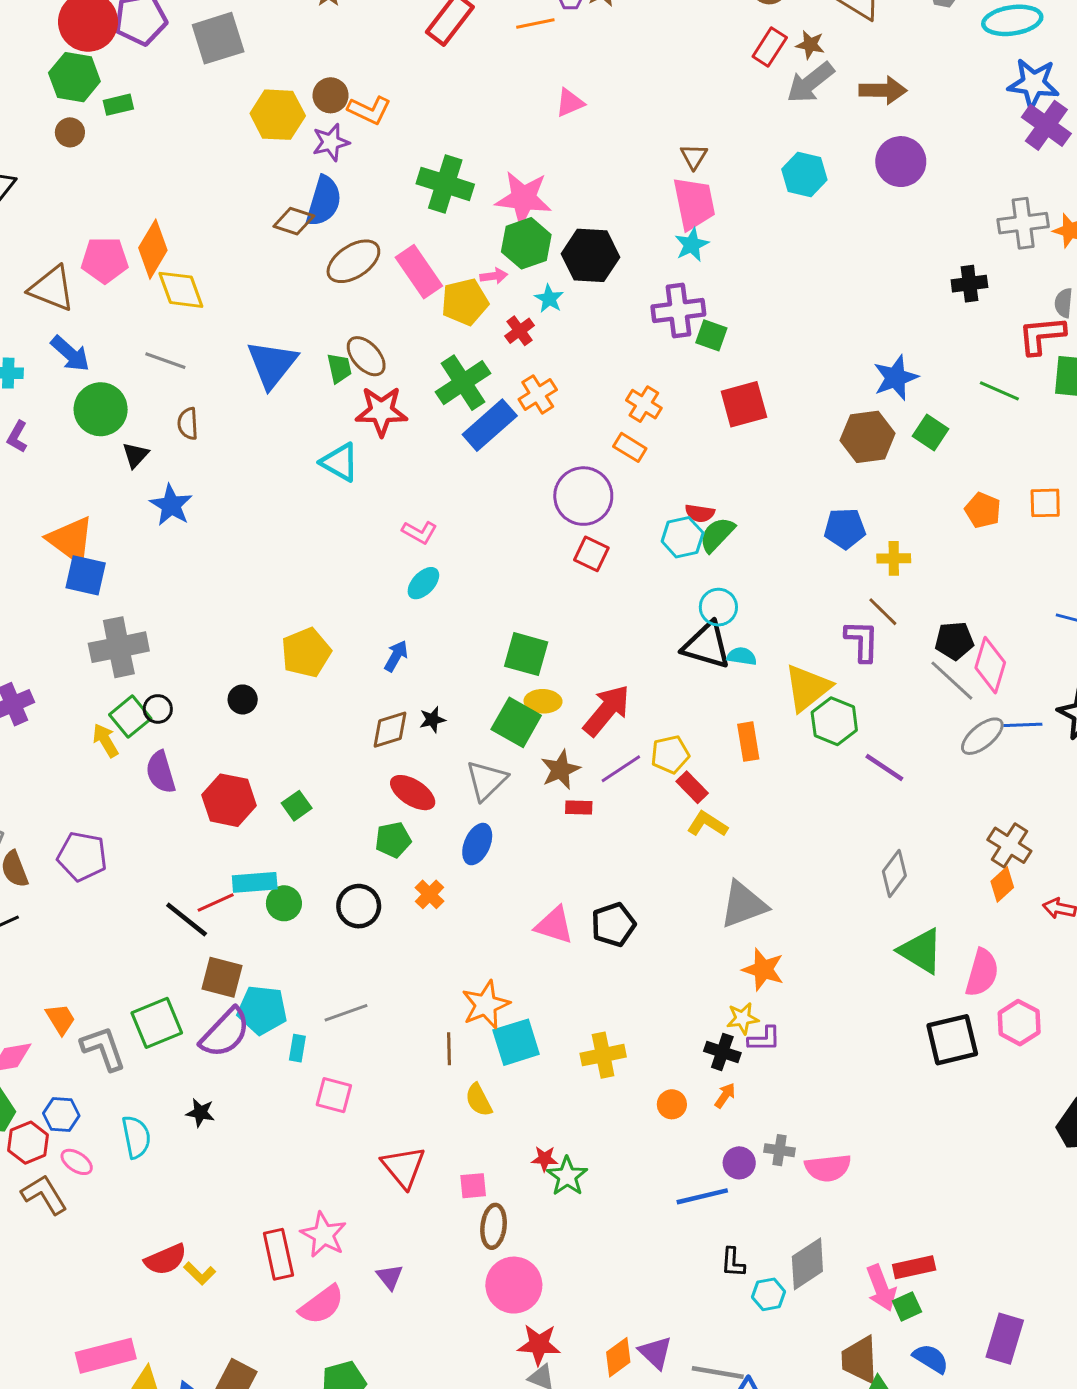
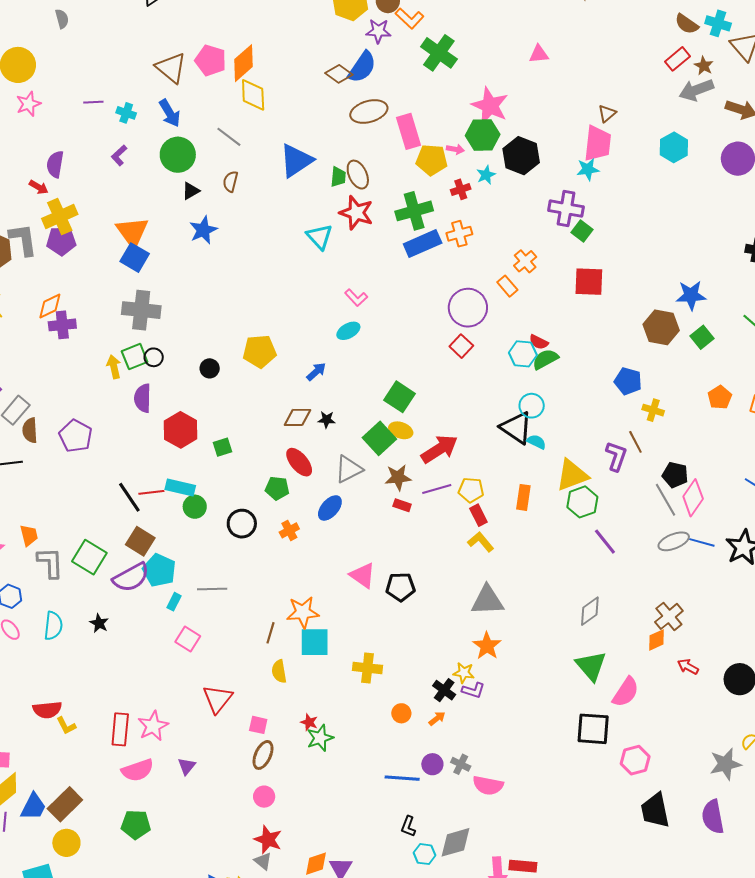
green cross: (445, 184) -> (439, 53), moved
green square: (157, 1023) -> (89, 557), turned 36
pink hexagon: (1019, 1023) -> (635, 760), moved
pink circle: (514, 1285) -> (264, 797), size x0.6

